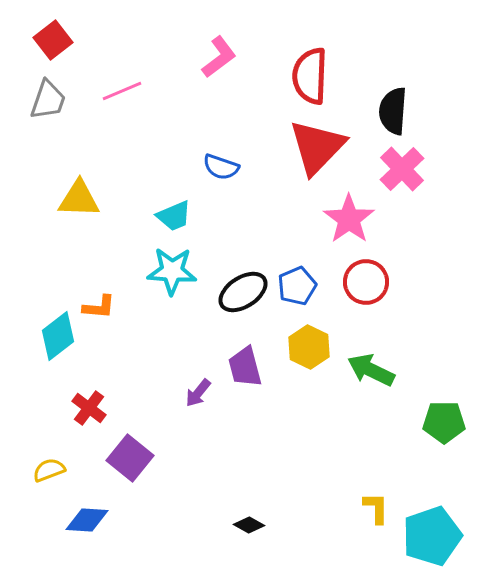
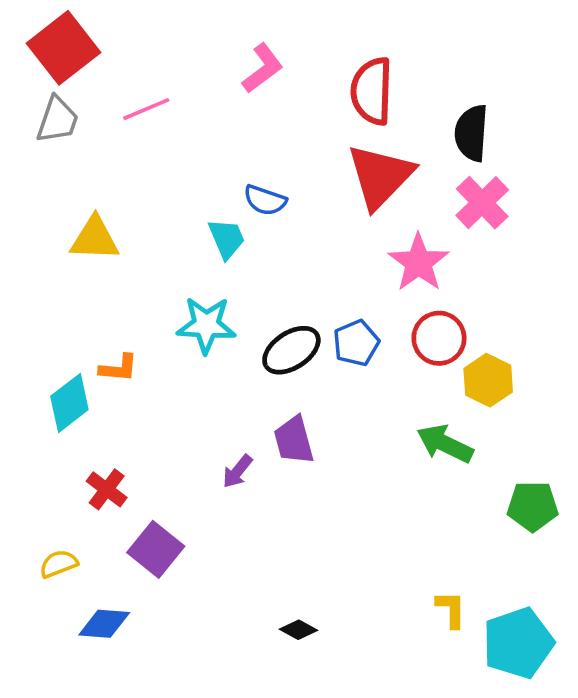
red square: (53, 40) -> (63, 48), size x1.5
cyan trapezoid: (174, 216) -> (227, 239), moved, turned -90
yellow hexagon: (309, 347) -> (488, 380), moved

